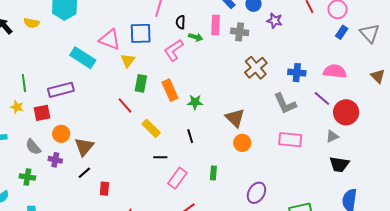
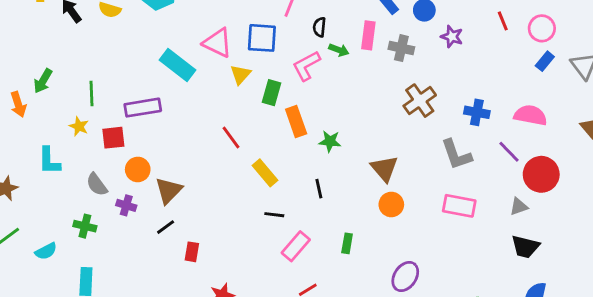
green rectangle: (141, 83) -> (272, 93), moved

